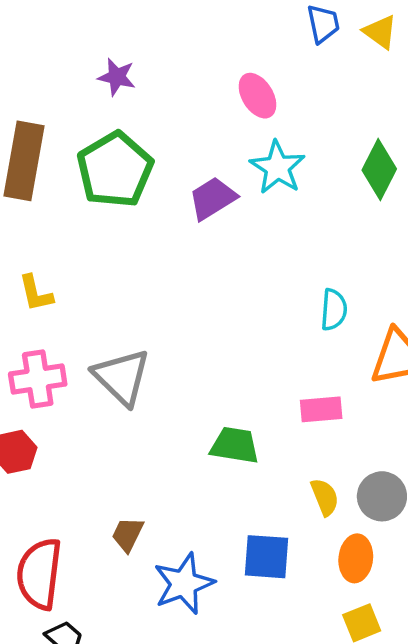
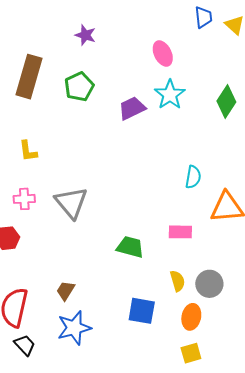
green pentagon: (115, 170) -> (79, 87), size x0.7
pink cross: (38, 379) -> (24, 199), size x0.7
blue star: (184, 584) -> (74, 328), moved

